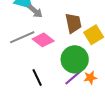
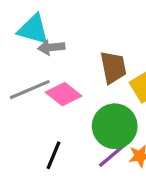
gray arrow: (35, 11) -> (51, 47), turned 133
black line: (37, 78) -> (53, 155), turned 48

